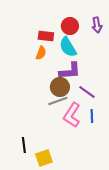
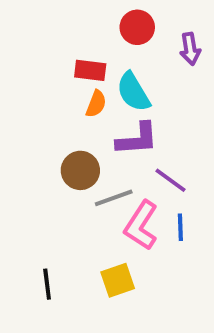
red circle: (70, 26) -> (137, 27), moved
orange semicircle: (41, 53) -> (96, 104), moved
brown circle: (60, 87) -> (80, 170), moved
yellow square: (44, 158) -> (118, 280), moved

